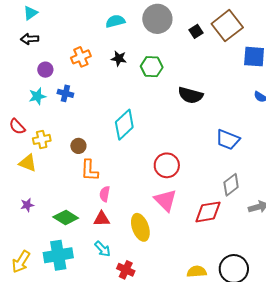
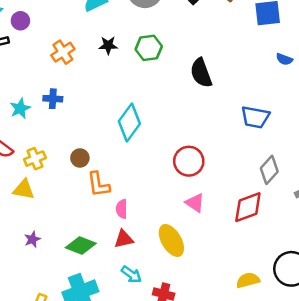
purple circle: (45, 70) -> (20, 21), moved
black semicircle: (190, 95) -> (201, 73), turned 65
pink triangle: (165, 200) -> (195, 203), size x0.7

